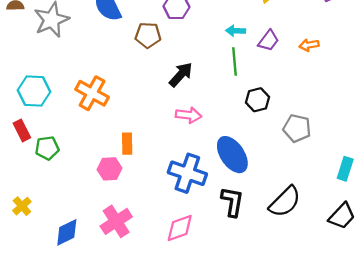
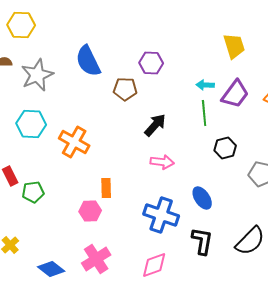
purple trapezoid: (268, 41) -> (235, 94), size x1.4
cyan hexagon: (34, 91) -> (31, 124), moved
blue ellipse: (232, 155) -> (202, 198), size x0.7
blue diamond: (67, 232) -> (51, 269), turned 64

